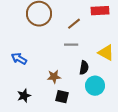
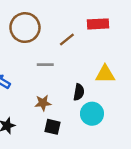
gray line: (71, 45) -> (45, 65), moved
yellow triangle: (106, 53) -> (105, 74), turned -30

